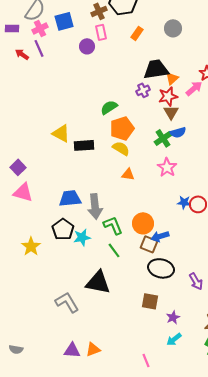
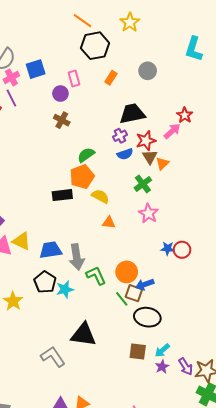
brown cross: (99, 11) -> (62, 120), moved, turned -35
orange triangle: (172, 78) -> (162, 163), moved
orange pentagon: (122, 128) -> (82, 177), moved
blue semicircle: (178, 132) -> (125, 154), moved
yellow triangle: (61, 133) -> (21, 241), moved
green line: (114, 250) -> (122, 299), moved
purple arrow: (196, 281) -> (186, 367), moved
cyan arrow: (174, 339) -> (162, 350), moved

